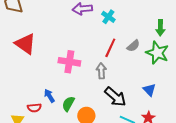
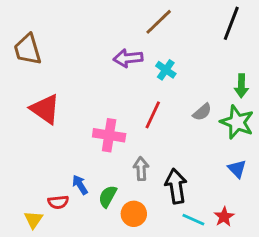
red line: (110, 48) -> (153, 115), moved
gray arrow: (101, 71) -> (141, 169), moved
blue triangle: (149, 90) -> (237, 169), moved
black arrow: (115, 97) -> (176, 186), turned -140

